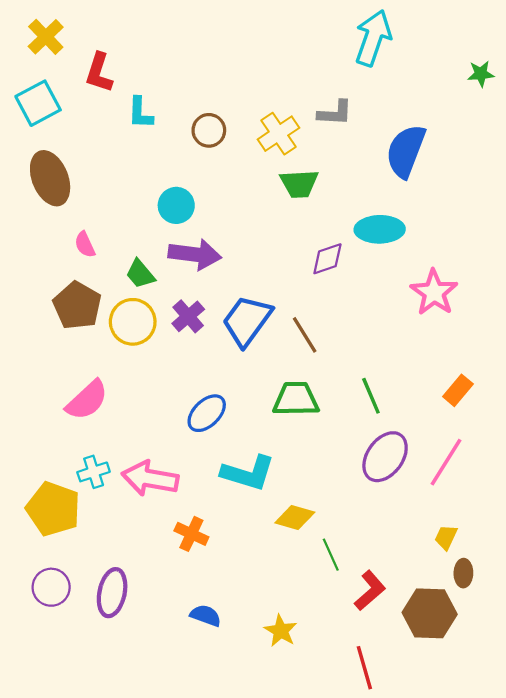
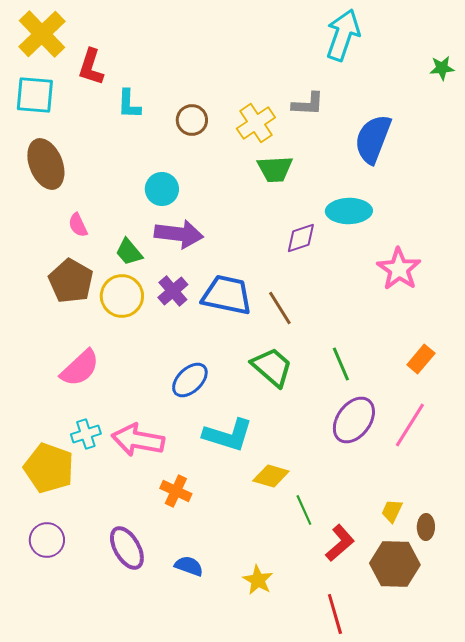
yellow cross: (46, 37) -> (42, 34), size x1.4
cyan square: (38, 103) -> (35, 95), turned 33
blue trapezoid: (247, 321) -> (227, 295), turned 66
green trapezoid: (296, 399) -> (272, 367), turned 42
yellow trapezoid: (446, 537) -> (392, 511), moved
purple ellipse: (112, 593) -> (127, 548), moved, turned -42

